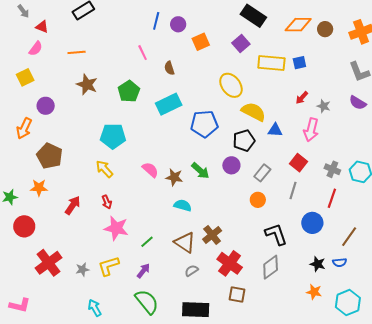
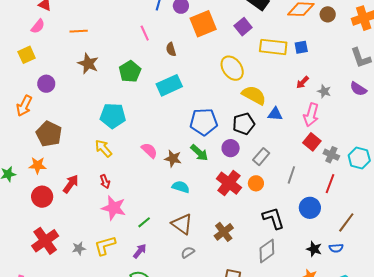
orange square: (201, 42) -> (203, 24), size x1.5
blue pentagon: (204, 124) -> (204, 122), moved
red square: (299, 163) -> (312, 142), moved
red circle: (24, 226) -> (42, 197), moved
brown cross: (212, 235) -> (224, 232), moved
red cross: (230, 263) -> (229, 183), moved

